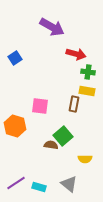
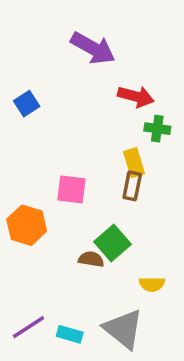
yellow rectangle: (87, 91) -> (134, 163), moved, turned 63
gray triangle: (69, 184) -> (123, 329), size x1.4

